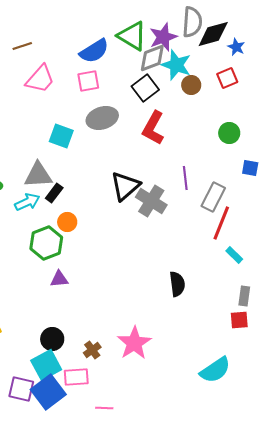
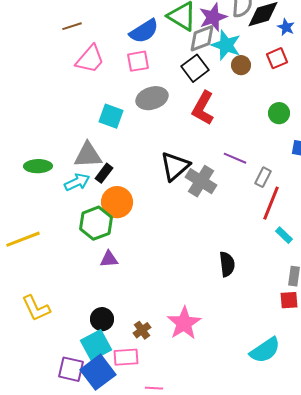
purple line: (185, 178) -> (235, 158), turned -60
gray rectangle: (213, 197) -> (263, 177), size x0.7
orange circle: (67, 222) -> (117, 202), size x1.6

